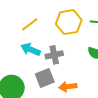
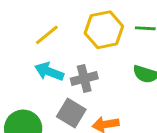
gray square: (45, 78) -> (71, 113), turned -36

